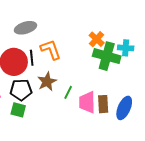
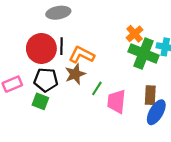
orange L-shape: (51, 50) -> (82, 55), moved, turned -50
brown rectangle: (103, 104) -> (150, 95), moved

